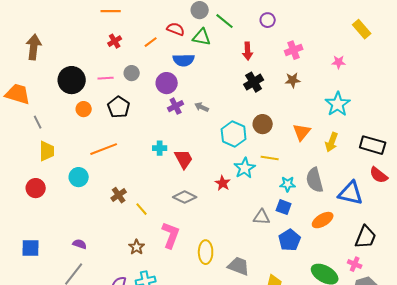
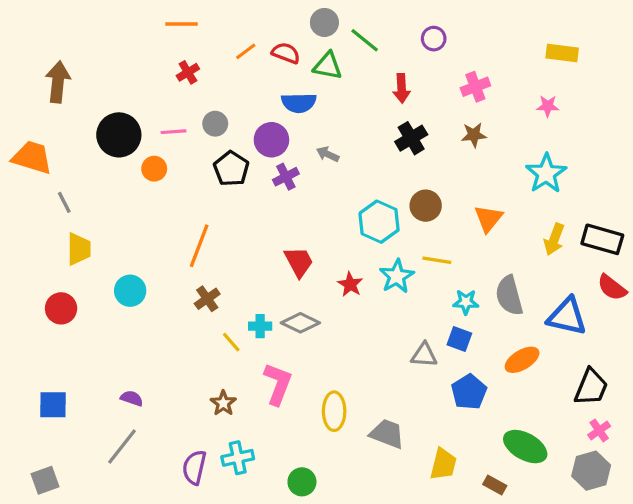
yellow rectangle: (362, 29) -> (562, 53), moved, turned -42
orange line: (151, 42) -> (246, 51), moved
black pentagon: (119, 107) -> (231, 169), moved
gray arrow: (202, 107) -> (328, 154), moved
orange circle: (84, 109) -> (154, 169), moved
yellow arrow: (332, 142) -> (554, 239), moved
cyan cross: (160, 148) -> (260, 326), moved
orange line: (104, 149) -> (199, 246), moved, turned -48
red star: (223, 183) -> (350, 284), moved
brown cross: (119, 195) -> (207, 299), moved
pink cross: (355, 264) -> (599, 430), moved, turned 32

